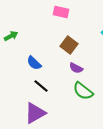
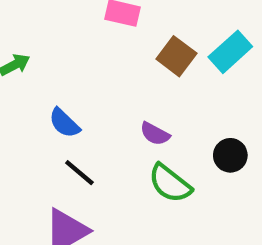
brown square: (69, 45) -> (176, 56), moved

